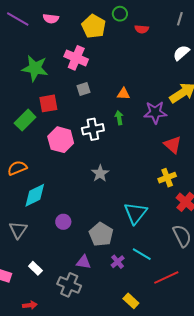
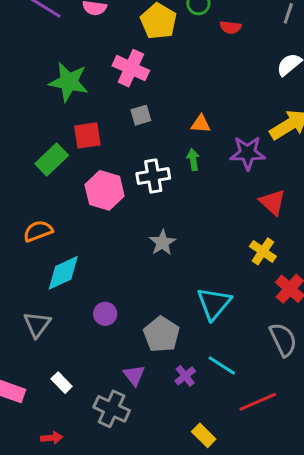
yellow cross: (167, 178) -> (263, 251), turned -36
purple triangle: (84, 262) -> (134, 375), turned 42

